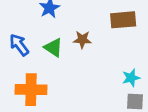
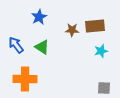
brown star: (82, 40) -> (72, 30), moved
cyan star: (131, 78) -> (101, 51), moved

